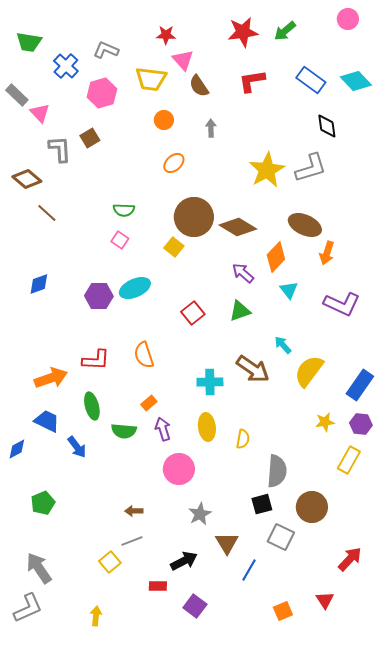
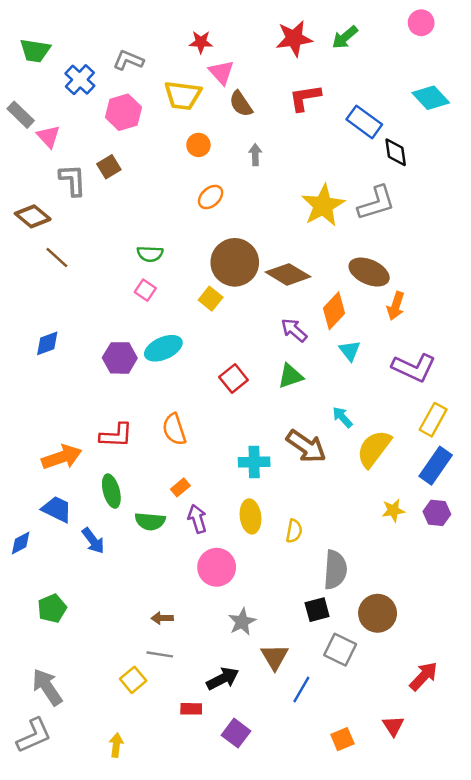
blue rectangle: (311, 80) -> (364, 122), moved
yellow rectangle: (349, 460) -> (433, 420), moved
gray line: (132, 541) -> (160, 654), turned 30

